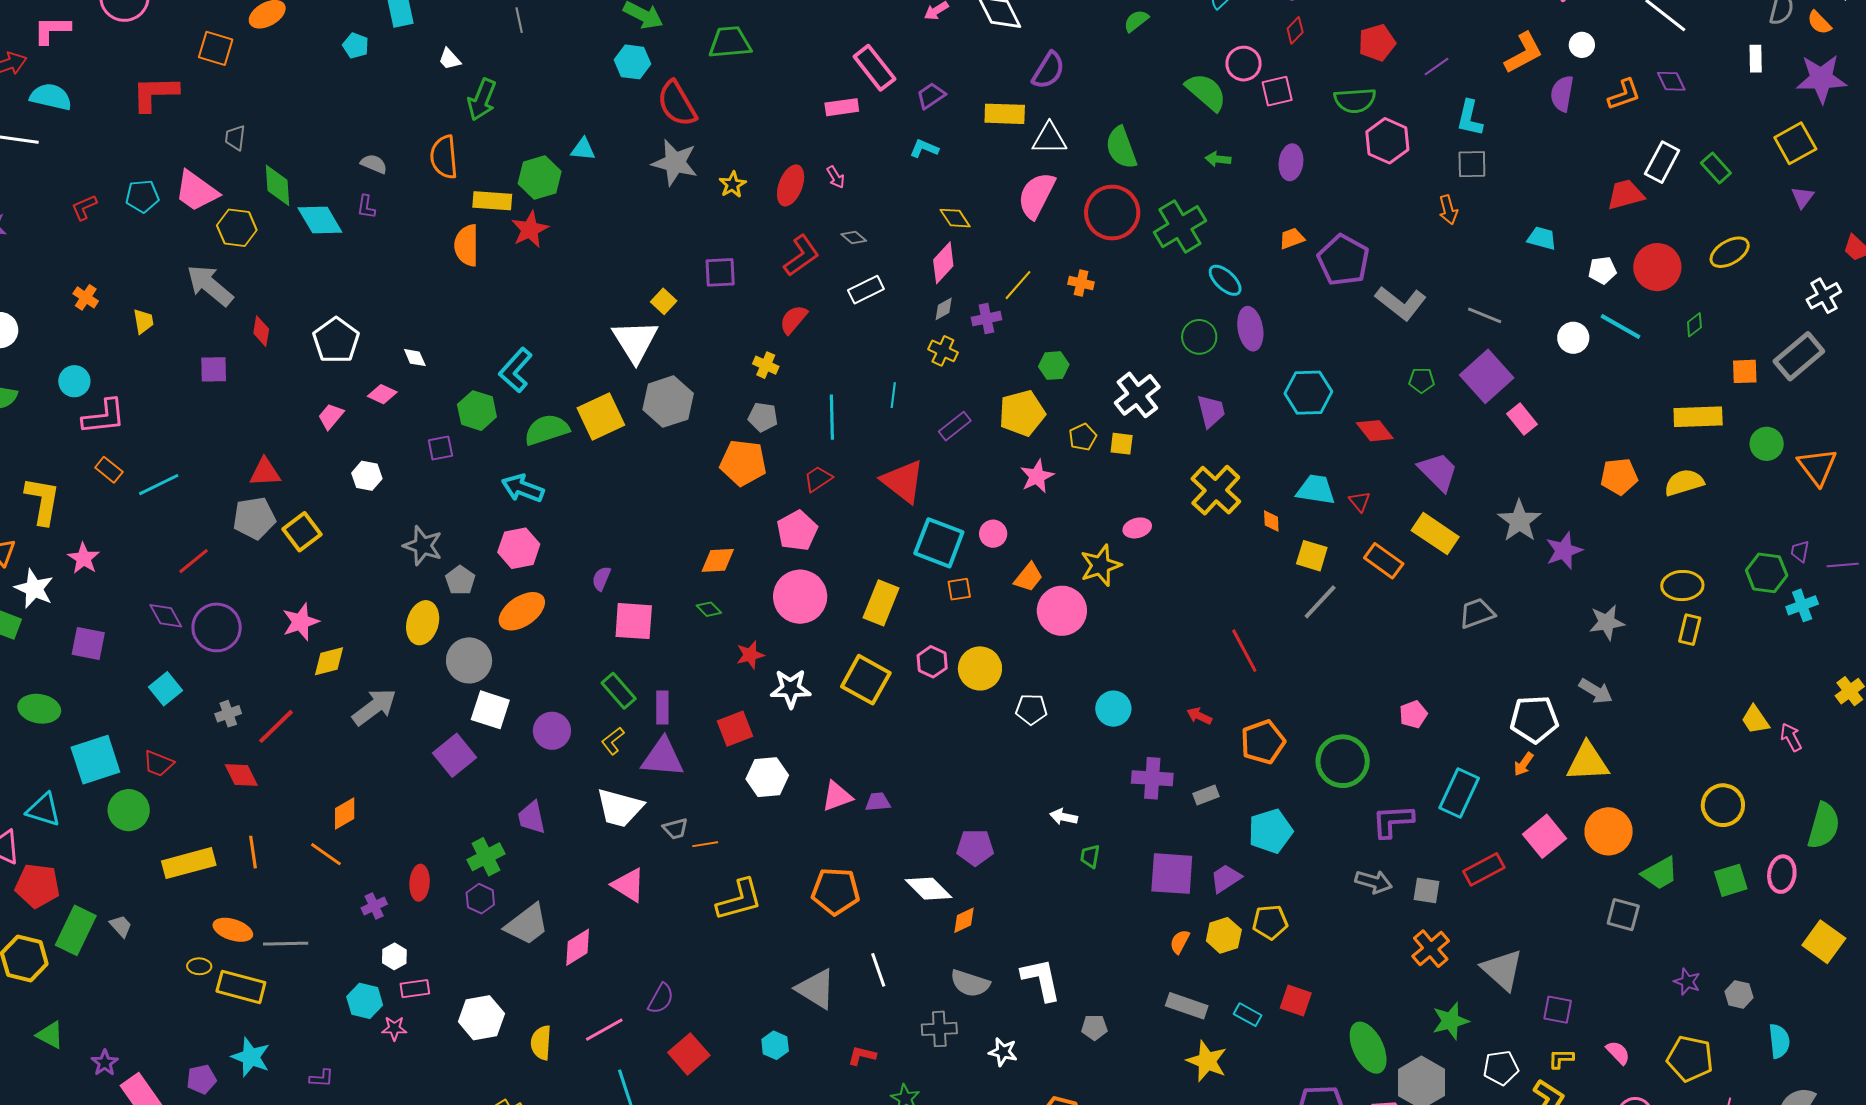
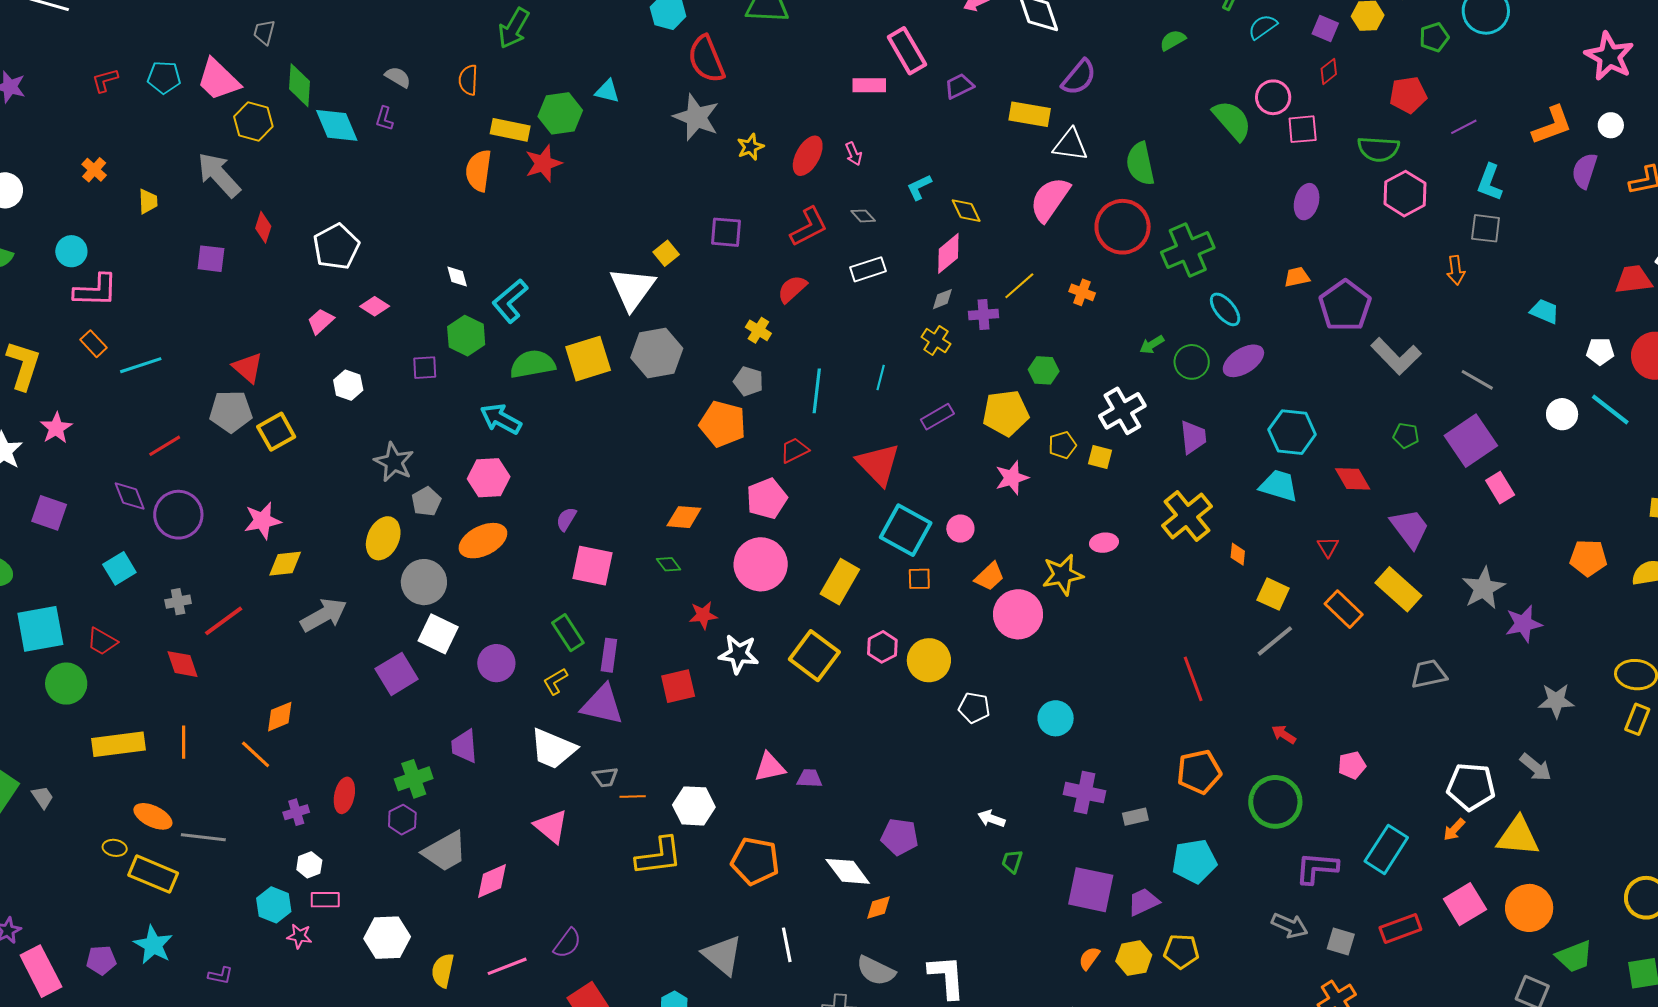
cyan L-shape: (924, 149) -> (919, 187), moved, turned -56
orange semicircle: (444, 157) -> (468, 80), size x0.7
green arrow: (1218, 159) -> (1152, 345), moved, turned -45
purple ellipse: (1250, 329) -> (1243, 361), turned 60
white diamond: (415, 358) -> (457, 277), moved
red triangle: (265, 472) -> (248, 368), turned 36
cyan trapezoid: (1316, 490) -> (1279, 486), moved
red arrow: (1199, 716) -> (1284, 734), moved
white hexagon: (767, 777) -> (694, 806), moved

